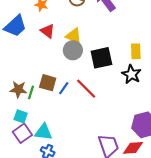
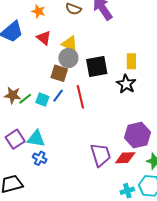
brown square: (48, 83) -> (59, 73), moved
red line: (86, 89) -> (80, 97), turned 30
green line: (31, 92) -> (25, 99), turned 32
cyan square: (21, 116) -> (42, 100), moved

